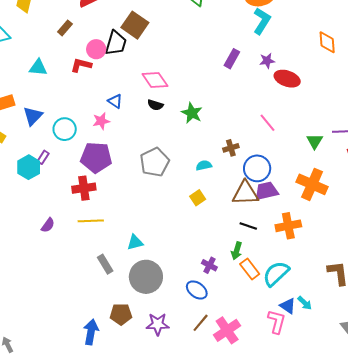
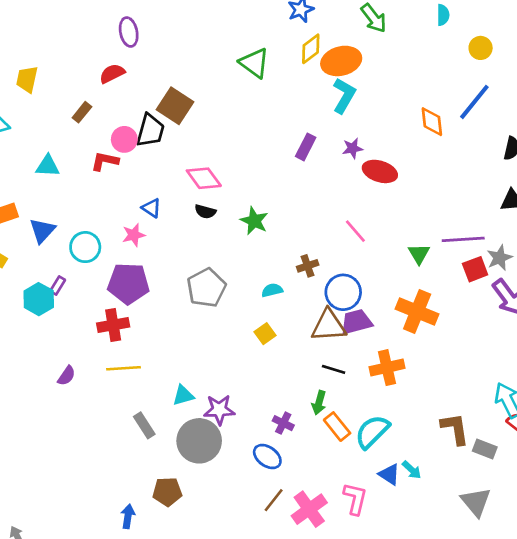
pink L-shape: (277, 322) -> (355, 499), moved
purple star: (158, 324) -> (219, 410), moved
blue arrow: (91, 332) -> (128, 516), size x0.7

